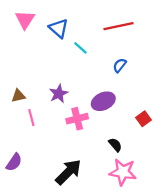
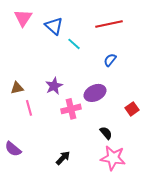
purple semicircle: (14, 162) -> (13, 149), turned 96
black arrow: (68, 172) -> (63, 158), size x0.6

